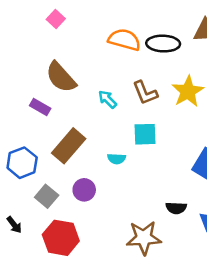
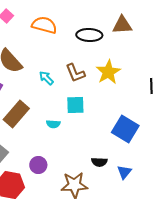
orange semicircle: (124, 40) -> (44, 25), moved
purple circle: (84, 190) -> (38, 165), moved

